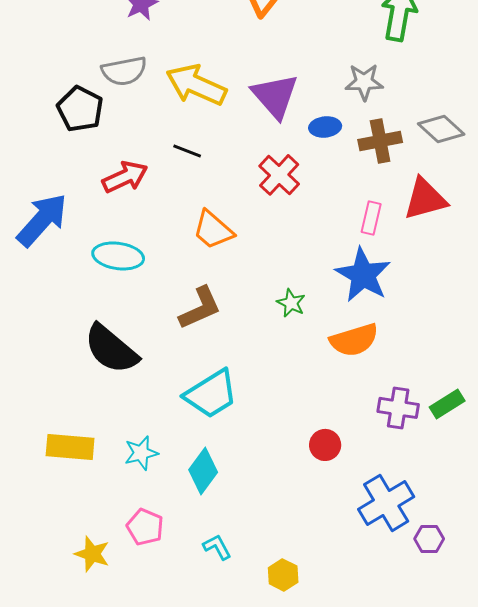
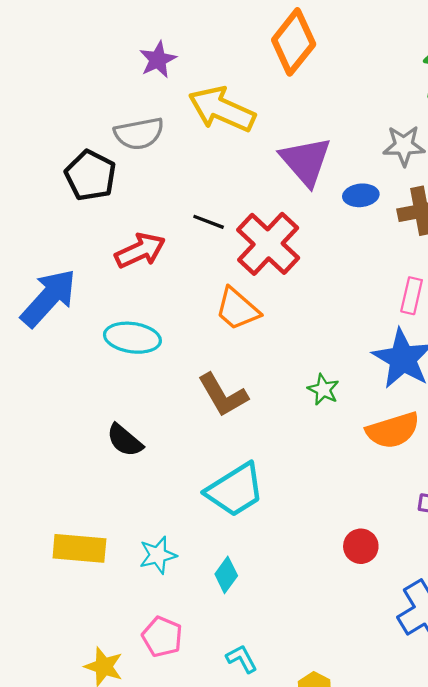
yellow arrow: (196, 85) -> (222, 109), moved
red cross: (279, 175) -> (268, 244), moved, size x1.4
brown L-shape: (200, 308) -> (223, 395), turned 84
black semicircle: (111, 349) -> (125, 440), size x0.6
cyan diamond: (203, 471) -> (226, 575), size x0.7

